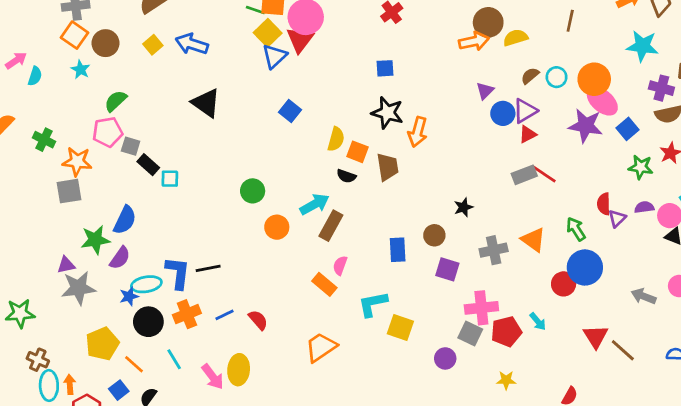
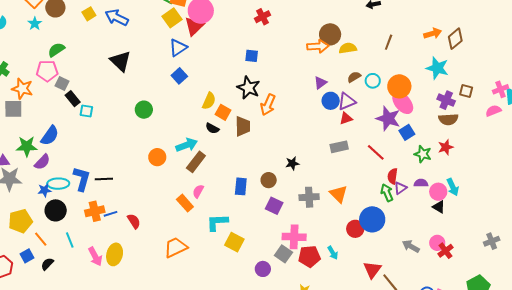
blue triangle: (274, 56) -> (178, 48), moved
blue square: (627, 129) -> (407, 132), moved
red line: (544, 174) -> (376, 152), moved
green circle: (253, 191) -> (144, 110), moved
green arrow: (576, 229) -> (387, 193), moved
orange cross: (187, 314) -> (95, 211), moved

